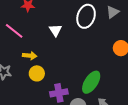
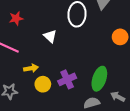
purple cross: (59, 93) -> (67, 79), moved

